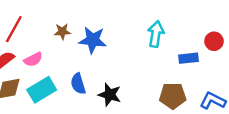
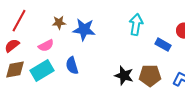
blue rectangle: (189, 58) -> (163, 45), turned 35
pink semicircle: (33, 59) -> (46, 46), moved
black star: (110, 95) -> (124, 76), moved

